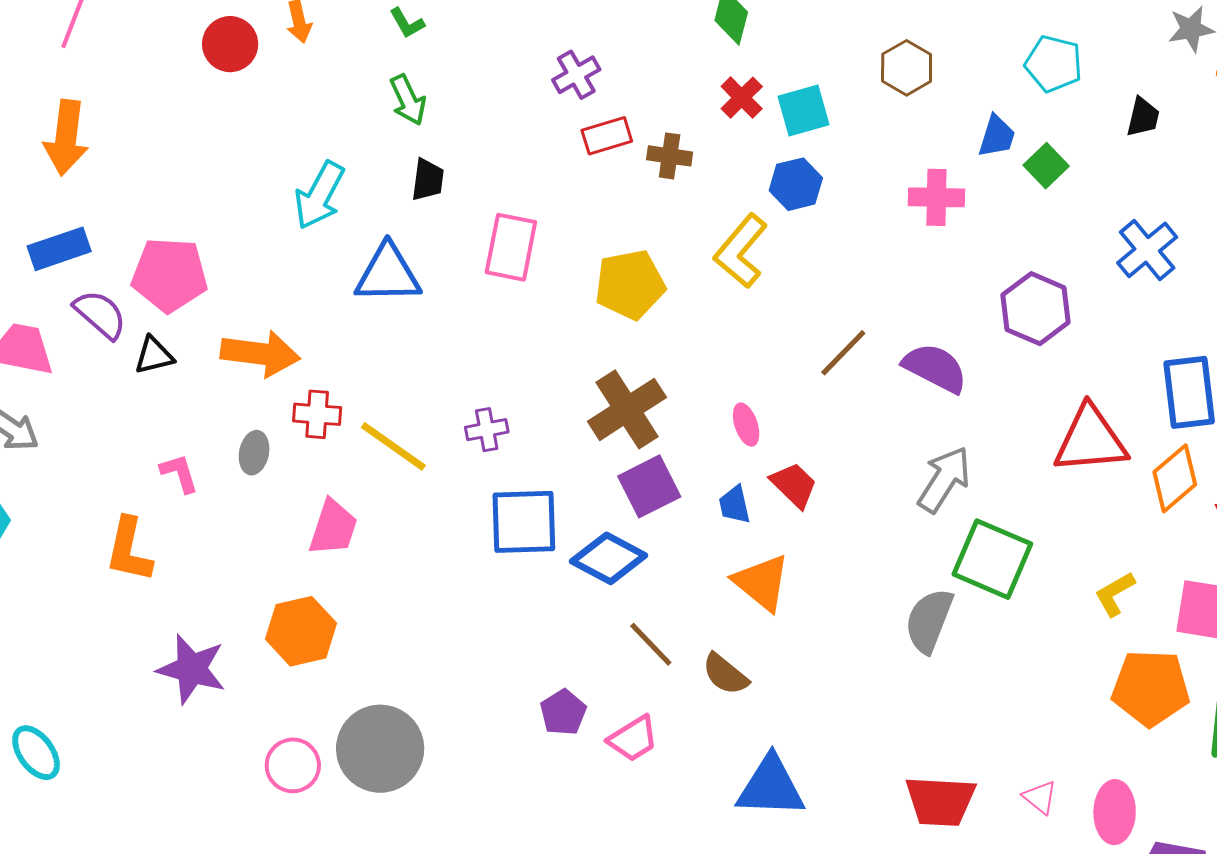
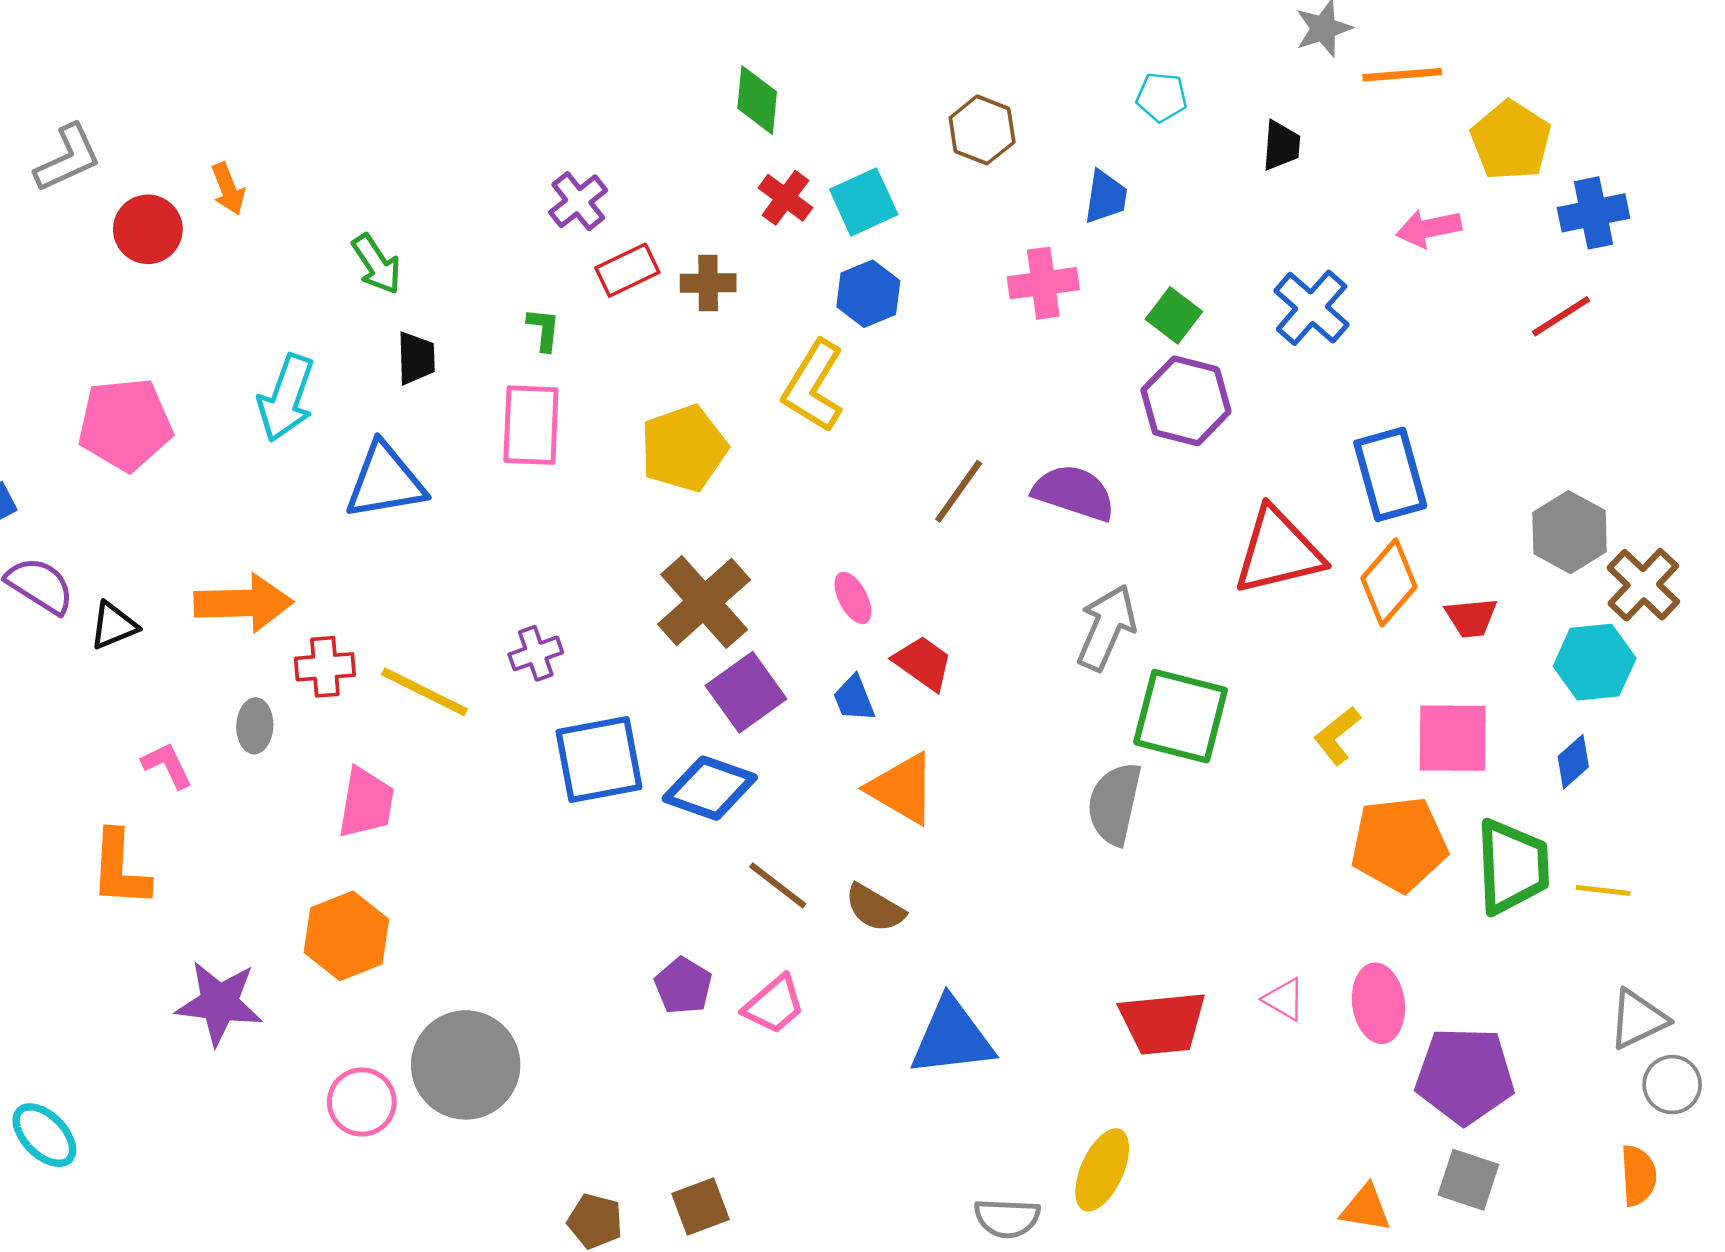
green L-shape: (407, 23) -> (544, 329), moved, turned -135
cyan pentagon: (1054, 64) -> (1162, 97), size x0.7
green square: (1046, 166) -> (1174, 315), moved
pink pentagon: (170, 275) -> (125, 424), moved

